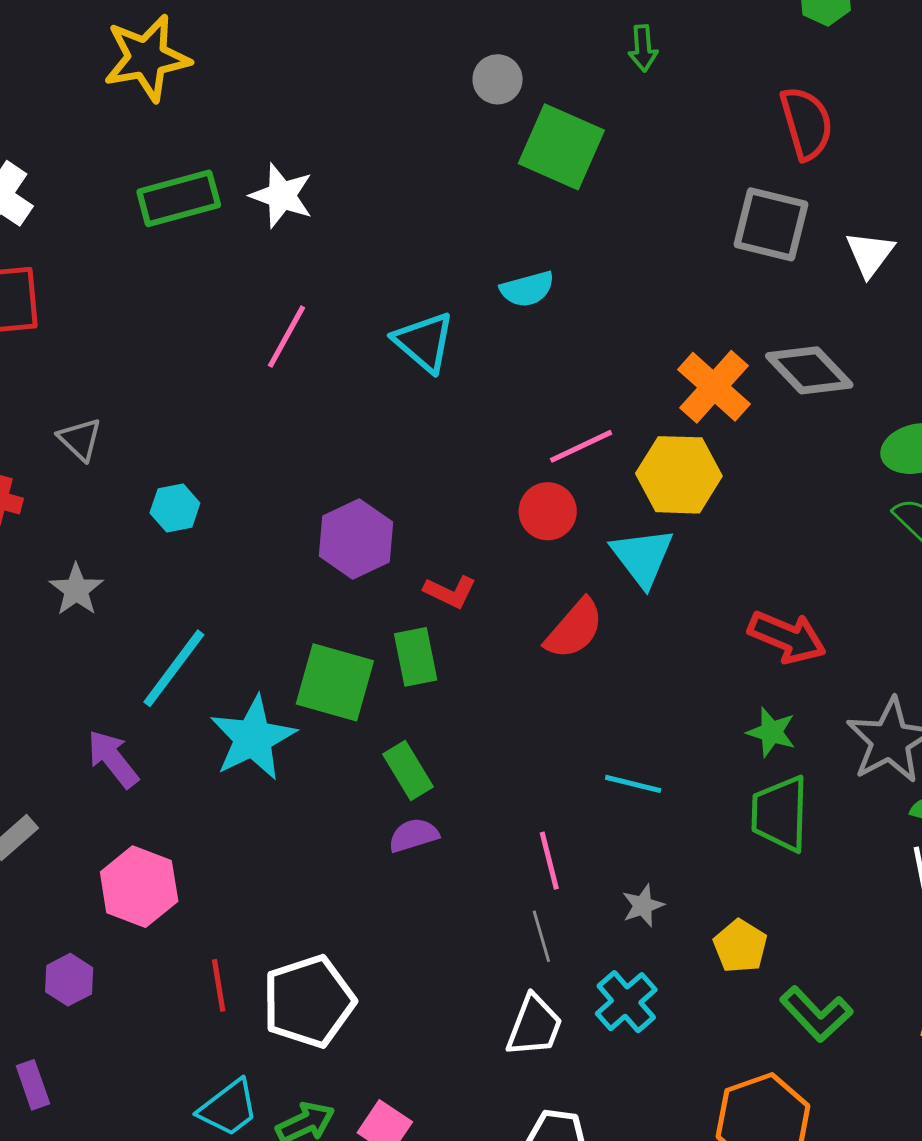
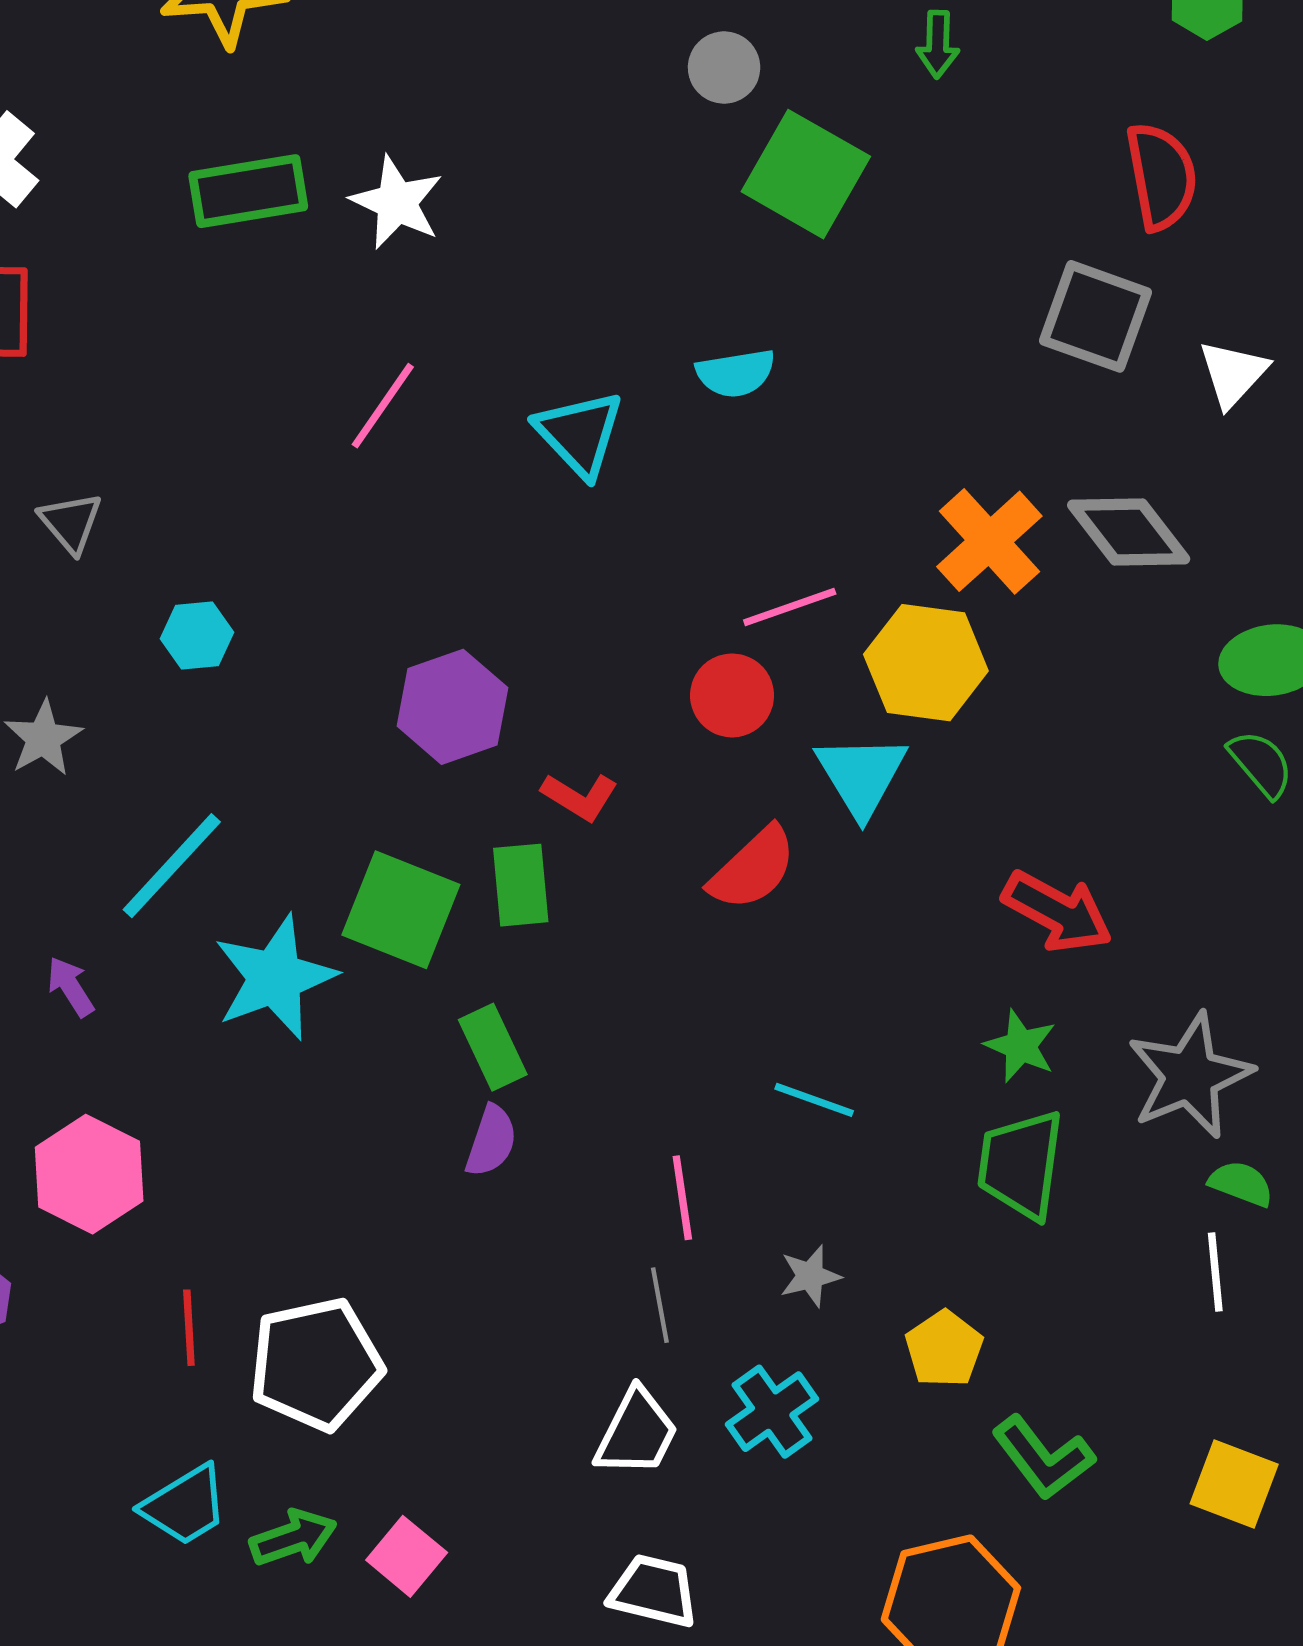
purple arrow: (113, 759) -> (71, 987), size x0.7
purple semicircle: (414, 835) -> (491, 1141), turned 120

